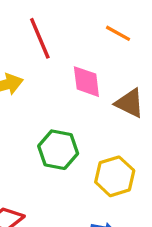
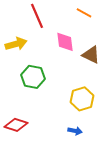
green hexagon: (58, 150) -> (33, 77), moved

